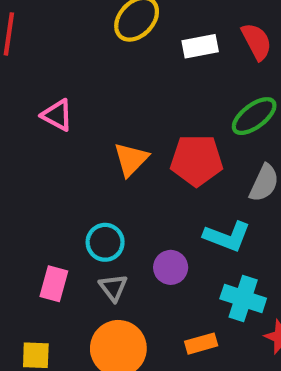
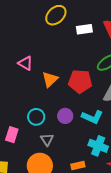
pink triangle: (57, 115) -> (25, 63), moved
purple circle: (171, 267) -> (65, 116), moved
gray triangle: (113, 288) -> (47, 140), moved

